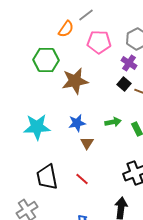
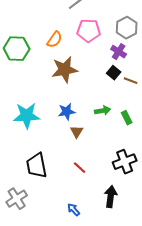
orange semicircle: (66, 29) -> (55, 40), moved
green hexagon: (46, 60) -> (17, 49), moved
red line: (82, 179) -> (80, 168), moved

